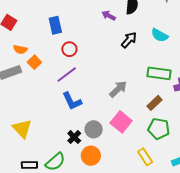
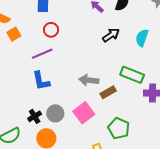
cyan semicircle: (160, 35) -> (142, 38), turned 66
gray arrow: (118, 89) -> (89, 80), turned -144
brown rectangle: (154, 103) -> (108, 92), moved

